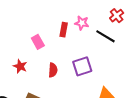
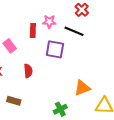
purple square: (82, 66) -> (55, 49), moved, turned 36

